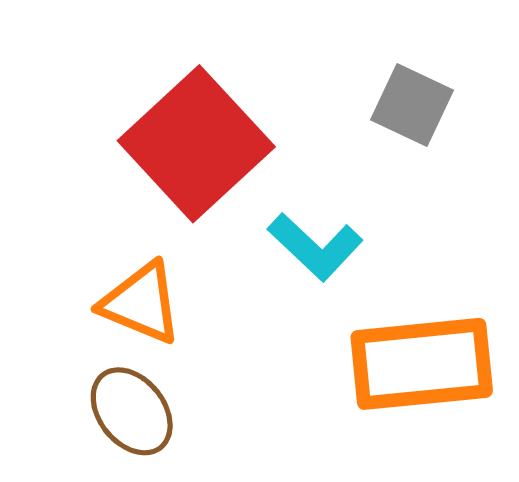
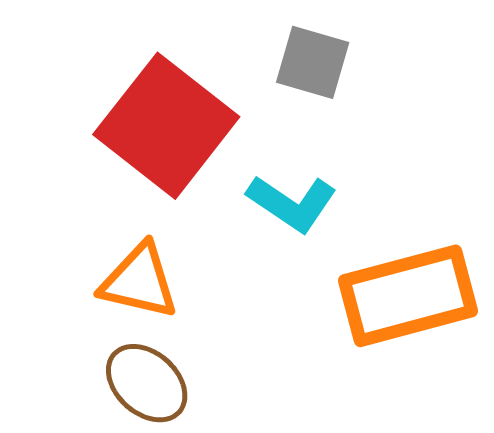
gray square: (412, 105) -> (313, 62), moved

